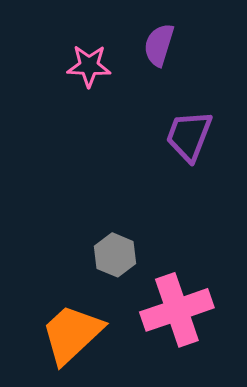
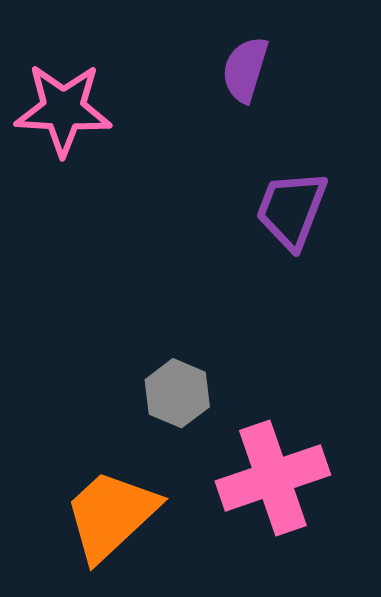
pink star: (89, 66) -> (63, 109), moved, size x1.4

